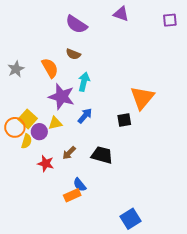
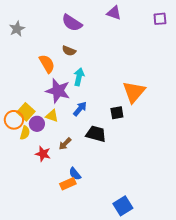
gray star: (16, 69) -> (17, 29), moved
yellow triangle: (55, 123) -> (52, 116), turned 32
black trapezoid: (102, 155) -> (96, 134), moved

